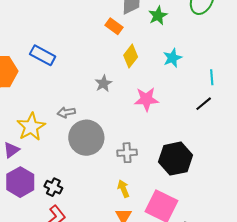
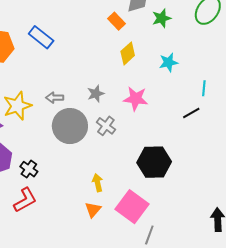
gray star: (103, 83) -> (96, 94), moved
gray cross: (127, 153) -> (106, 126), moved, turned 30

